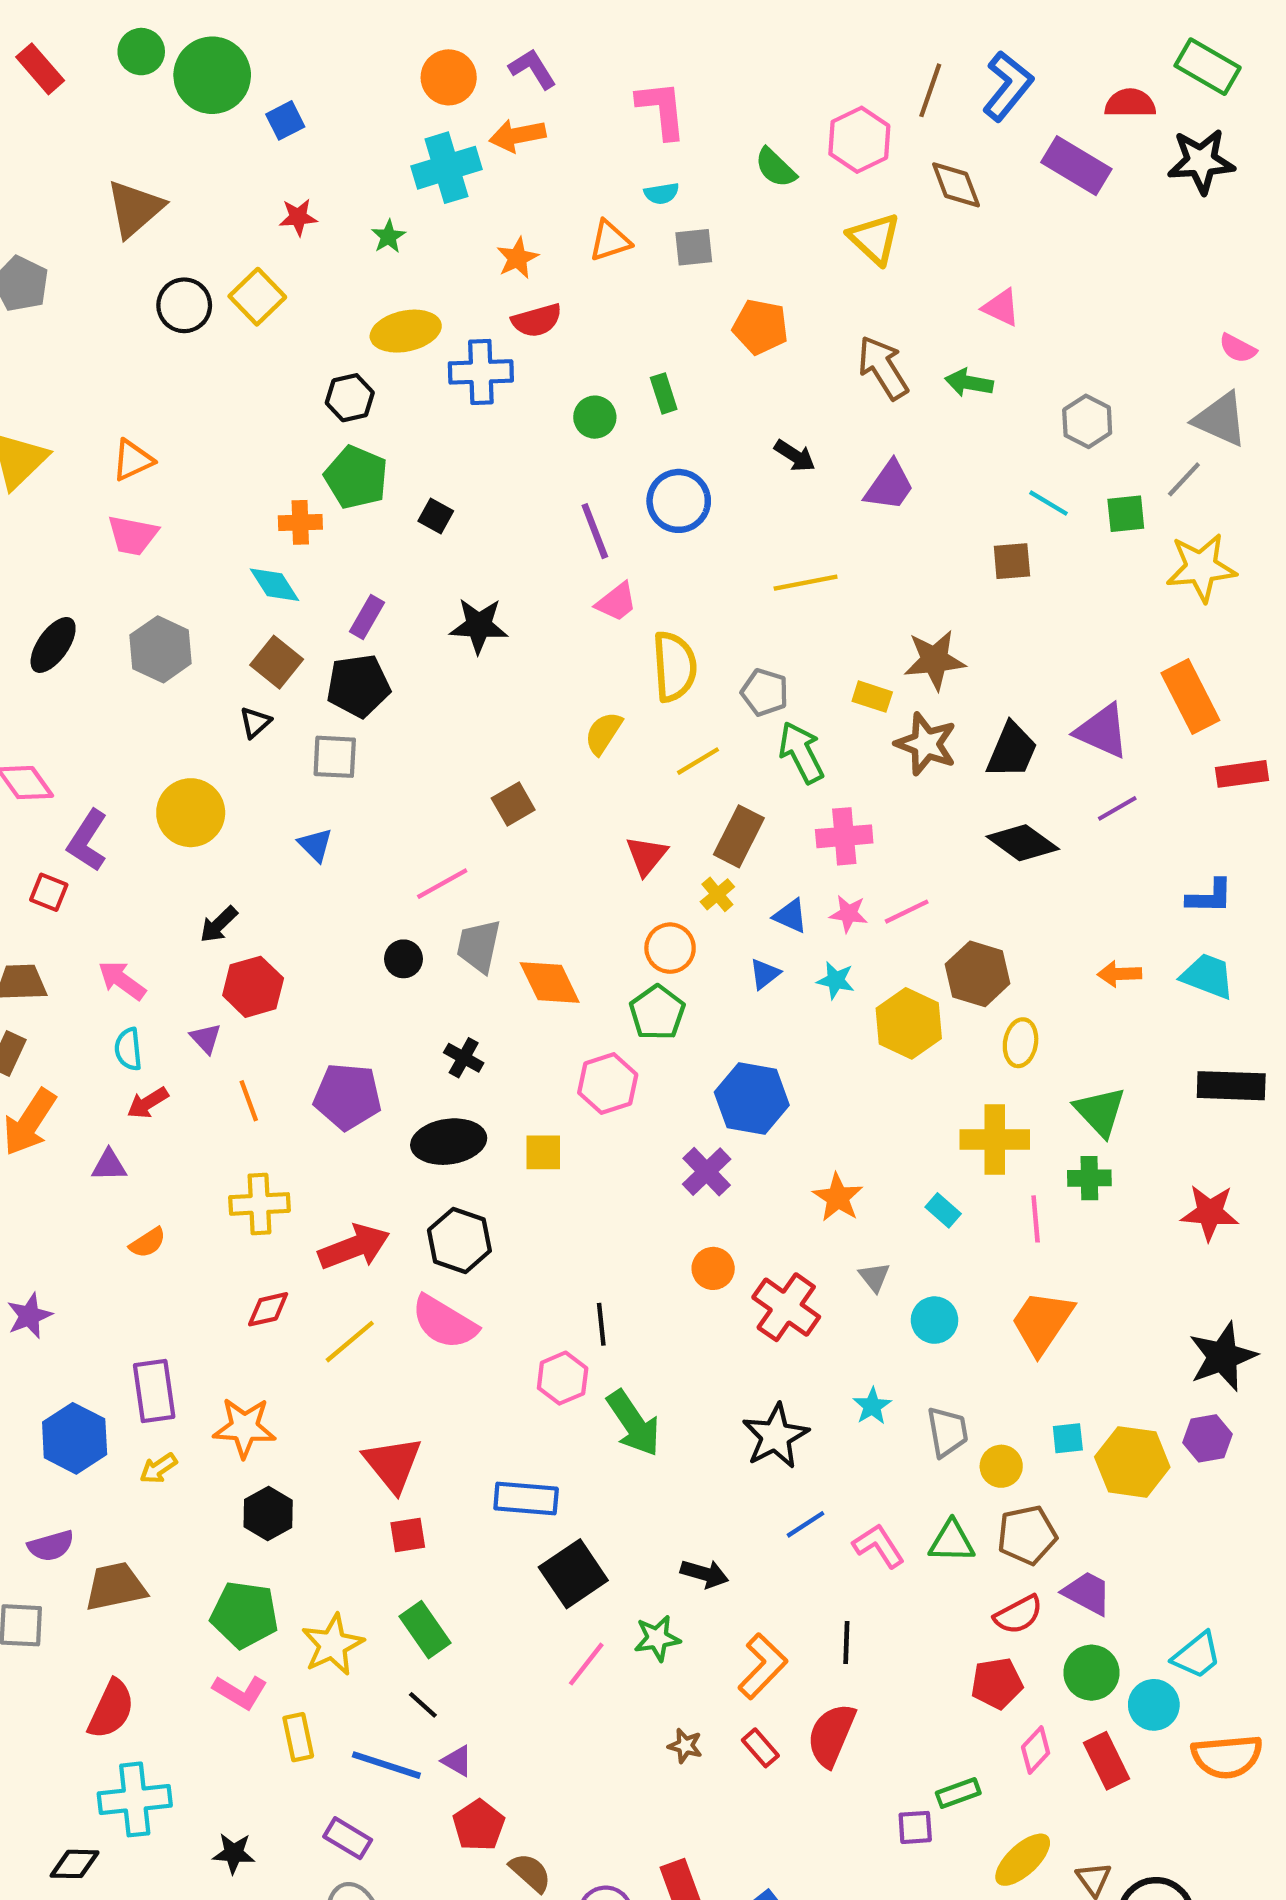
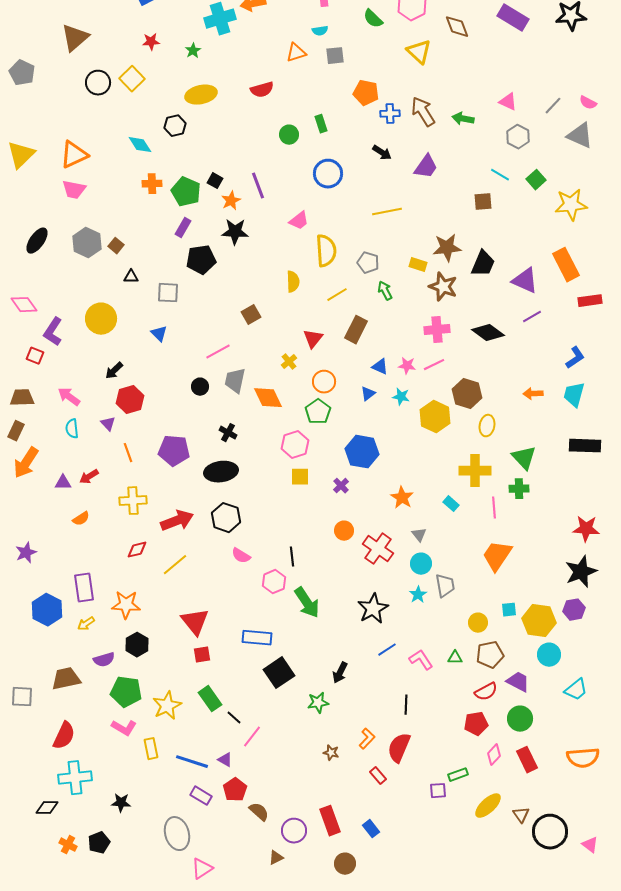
orange star: (517, 258) -> (231, 201), moved
pink triangle: (1001, 307) -> (508, 102), moved
blue cross: (481, 372) -> (390, 114), moved, size x0.7
orange triangle: (133, 460) -> (74, 155), size x1.4
green pentagon: (356, 477) -> (186, 192), moved
gray line: (1184, 479) -> (553, 106), moved
green square: (1126, 514) -> (536, 180), turned -36
purple line: (595, 531) -> (258, 186), moved
cyan diamond: (275, 585) -> (140, 145), moved
brown square: (277, 662) -> (116, 246), moved, size x0.7
black pentagon: (358, 686) -> (201, 260), moved
black triangle: (255, 722) -> (131, 277), turned 42
yellow semicircle: (603, 733) -> (293, 282), turned 145
black trapezoid: (1012, 750) -> (483, 264), moved
green arrow: (801, 752) -> (385, 291), size x0.7
pink cross: (844, 836) -> (437, 330), moved
yellow cross: (717, 894) -> (289, 362), moved
blue L-shape: (1210, 897) -> (575, 358), turned -35
cyan trapezoid: (1208, 976) -> (574, 395), turned -96
red arrow: (148, 1103) -> (89, 477), moved
yellow square: (543, 1152) -> (300, 477), moved
purple cross: (707, 1172) -> (341, 486), size x0.7
red star: (1210, 1213) -> (586, 529), moved
cyan circle: (935, 1320) -> (421, 564), moved
pink semicircle: (444, 1322) -> (241, 556), moved, size x0.6
gray trapezoid: (947, 1432) -> (445, 586), moved
green triangle: (952, 1541) -> (455, 658), size x0.7
purple semicircle: (51, 1546) -> (104, 660), moved
black arrow: (704, 1574) -> (340, 673), turned 100
cyan trapezoid: (1197, 1655) -> (576, 690), moved
pink line: (586, 1664) -> (252, 737), moved
orange L-shape: (763, 1666) -> (367, 739), moved, size x0.7
black line: (423, 1705) -> (234, 718), moved
cyan circle: (1154, 1705) -> (549, 655), moved
red rectangle: (760, 1748) -> (378, 776), moved
purple rectangle: (348, 1838) -> (201, 796), moved

